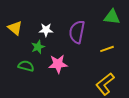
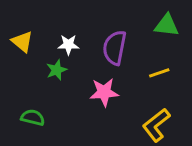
pink star: (58, 64) -> (104, 92), moved
green semicircle: (26, 66) -> (33, 118), moved

